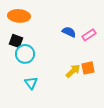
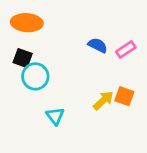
orange square: (88, 68) -> (124, 96), turned 32
cyan triangle: (31, 83) -> (55, 116), moved

